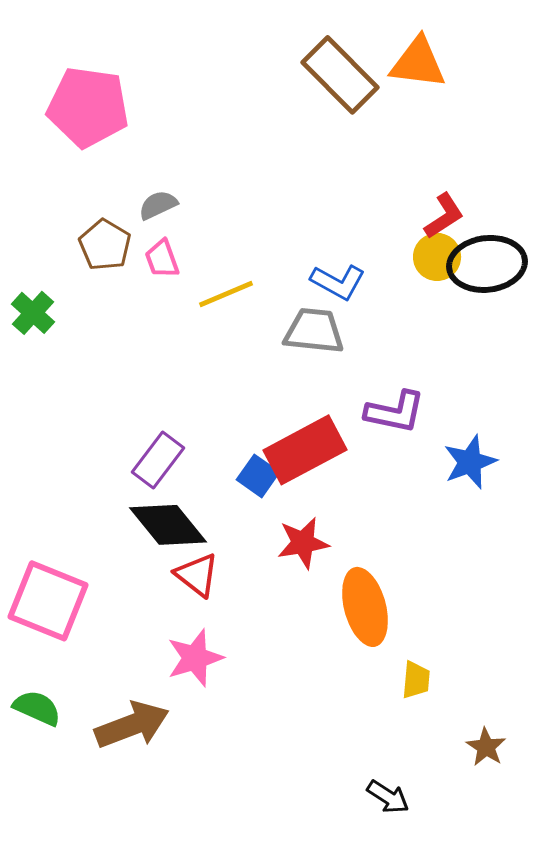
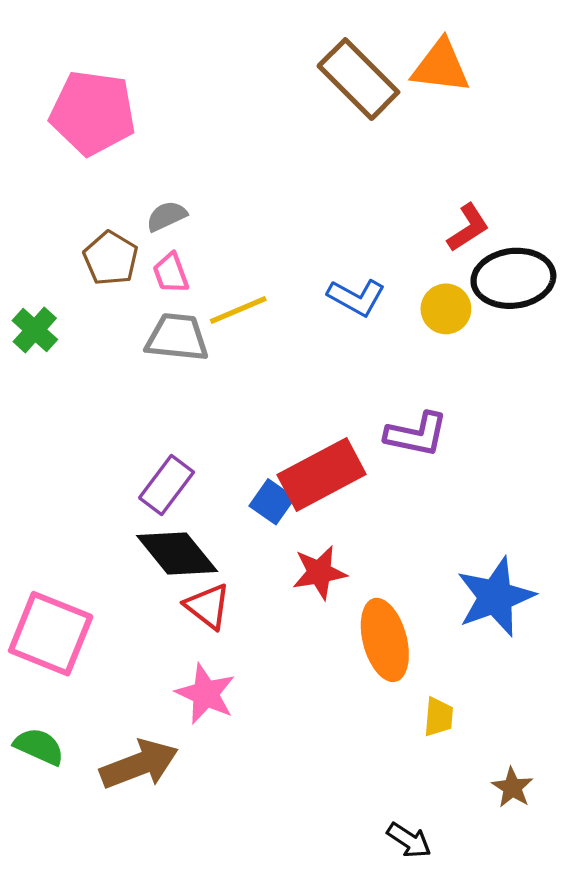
yellow circle: (437, 257) -> (446, 309), moved
gray trapezoid: (314, 331) -> (177, 337), moved
blue star: (470, 462) -> (495, 597), moved, size x1.4
pink star: (195, 658) -> (206, 694), turned -30

